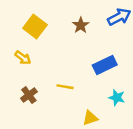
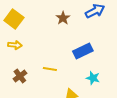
yellow square: (35, 26) -> (14, 19), moved
yellow arrow: (23, 58) -> (15, 45), turned -32

